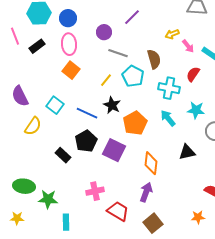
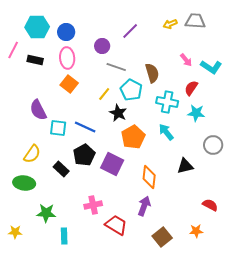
yellow arrow: (172, 34) -> (170, 24), moved
pink line: (15, 36) -> (13, 50), turned 48
black rectangle: (37, 46) -> (35, 60), turned 49
purple semicircle: (20, 96) -> (38, 110), moved
cyan square: (55, 105) -> (58, 128), moved, turned -30
black star: (112, 105) -> (118, 113), moved
cyan star: (196, 110) -> (196, 113), moved
yellow semicircle: (33, 126) -> (32, 154), moved
green ellipse: (24, 186) -> (24, 183), moved
brown square: (153, 223) -> (162, 237), moved

